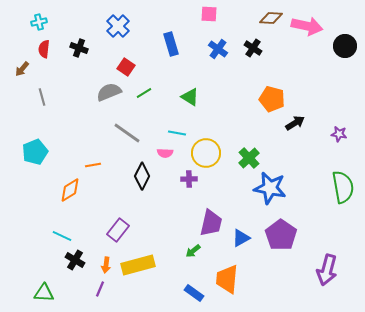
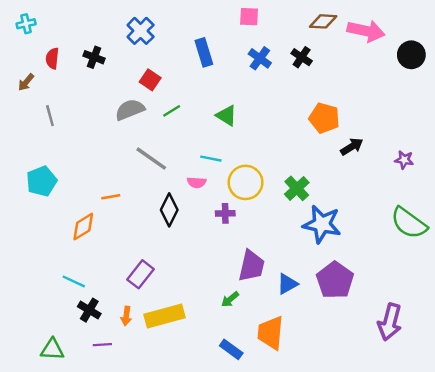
cyan cross: (39, 22) -> (26, 24), moved
green semicircle: (343, 187) -> (409, 223), turned 136
purple line: (100, 289) -> (102, 345), moved, turned 63

